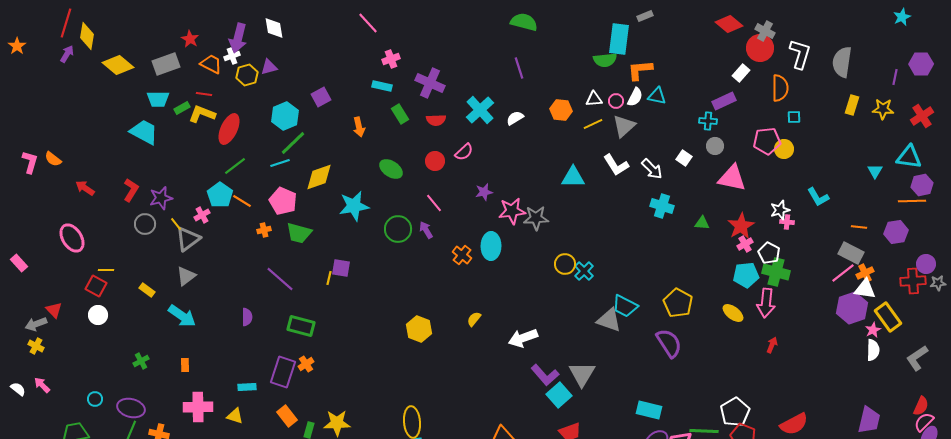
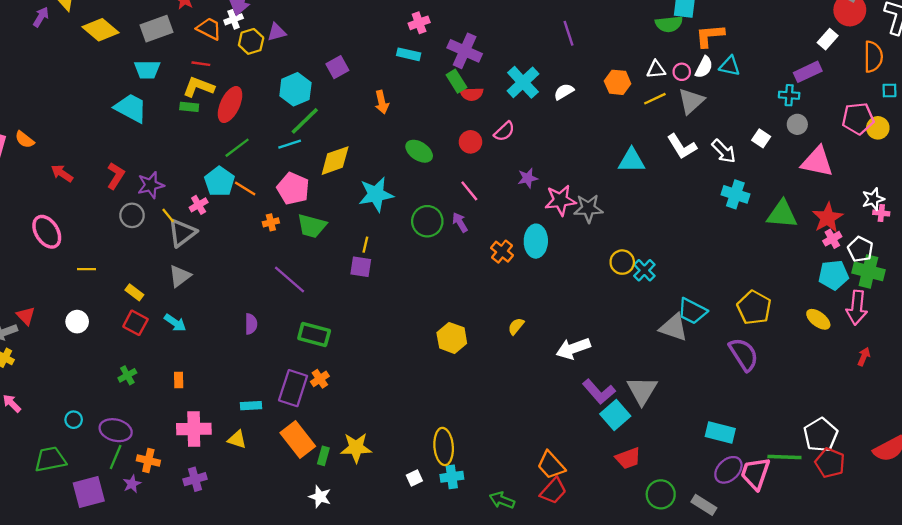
green rectangle: (182, 108) -> (189, 107), moved, turned 35
green rectangle: (400, 114) -> (456, 81), moved
green triangle: (702, 223) -> (782, 214), size x1.8
yellow line: (329, 278) -> (365, 245), moved
red square: (96, 286) -> (135, 323), moved
cyan arrow: (182, 316) -> (175, 323), size x0.7
orange rectangle: (287, 416) -> (298, 439), size x1.4

